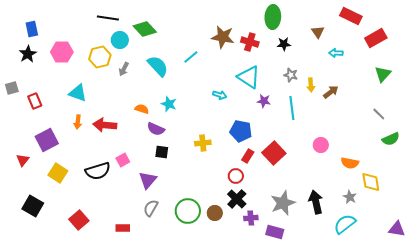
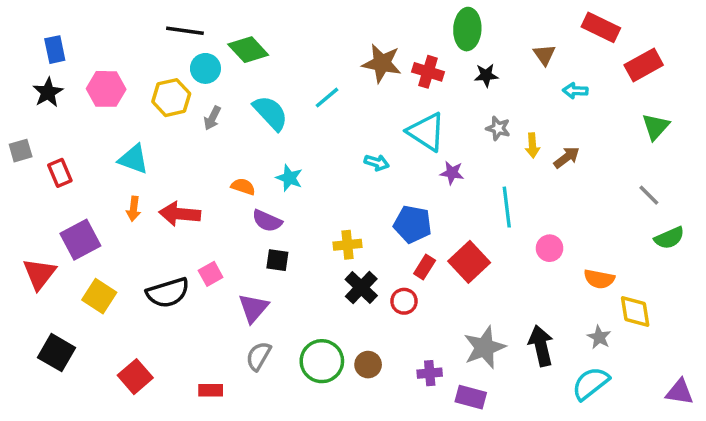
cyan line: (292, 108) -> (507, 207), moved
red triangle: (23, 160) -> (39, 274), size x1.5
black cross: (237, 199) -> (361, 288), moved

